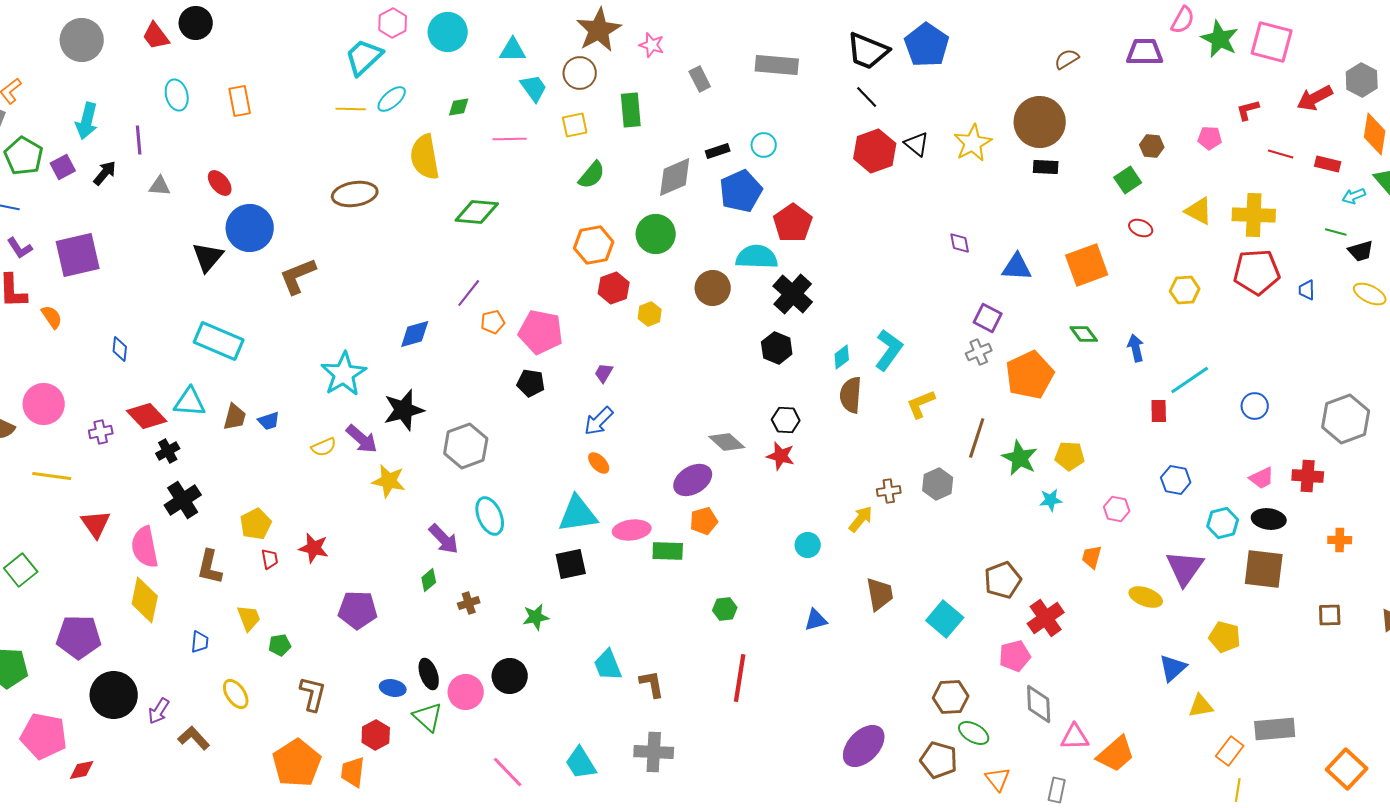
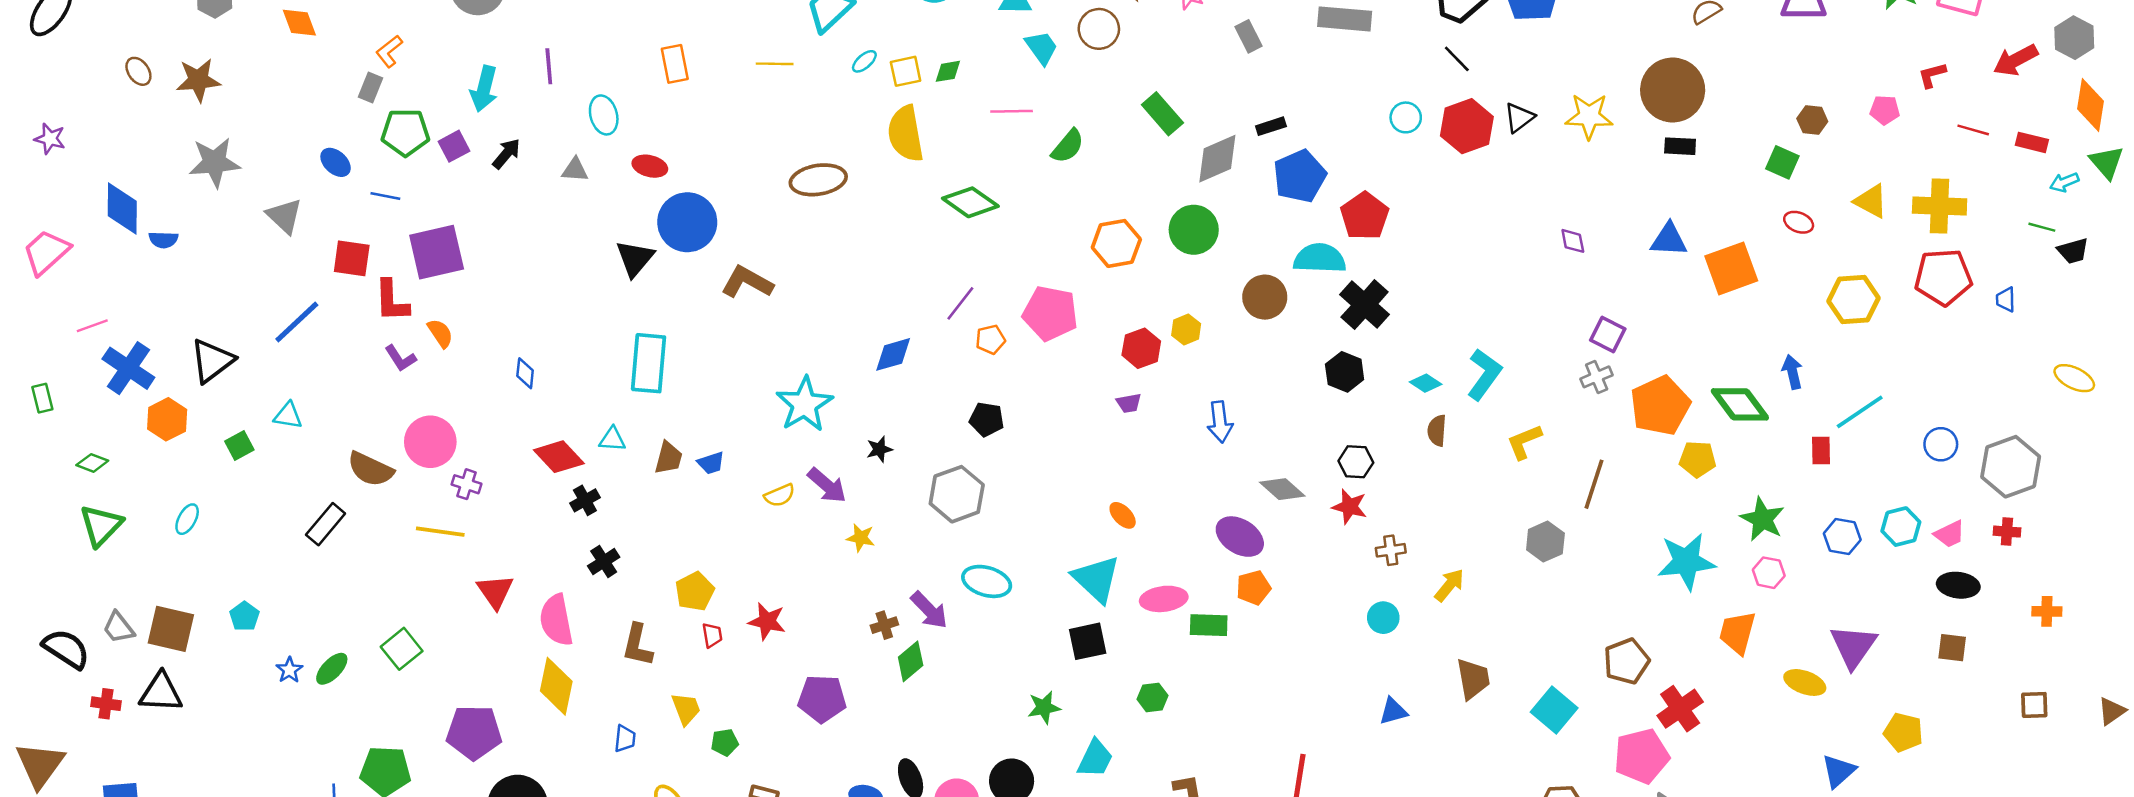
cyan ellipse: (177, 95) -> (604, 115), moved
cyan ellipse: (392, 99) -> (864, 61), size x0.7
yellow line: (351, 109) -> (775, 64), moved
green rectangle: (631, 110) -> (1162, 114), moved, turned -36
yellow square: (575, 125) -> (906, 71), moved
purple line: (139, 140) -> (549, 66), moved
yellow star: (973, 143) -> (1589, 116), turned 30
black triangle: (917, 144) -> (1519, 117), turned 44
cyan circle: (764, 145) -> (1406, 117), moved
green pentagon: (24, 156) -> (405, 132), turned -30
green semicircle: (592, 175) -> (1068, 146), moved
green square: (1128, 180) -> (1782, 162), turned -32
red ellipse: (220, 183) -> (650, 166), turned -36
green diamond: (477, 212) -> (970, 202), turned 30
purple L-shape: (20, 248) -> (400, 358), moved
purple square: (78, 255) -> (437, 252), moved
blue triangle: (1017, 267) -> (1669, 240), moved
brown L-shape: (298, 276) -> (747, 282), turned 51
red hexagon: (614, 288) -> (1141, 348), moved
yellow hexagon: (1185, 290) -> (1853, 300), size x1.4
yellow ellipse: (1370, 294) -> (2074, 378), moved
pink pentagon: (541, 332) -> (1050, 313), moved
green diamond: (1084, 334) -> (1740, 404), moved, size x1.6
cyan rectangle: (219, 341) -> (649, 363), turned 72
cyan diamond: (842, 357) -> (1426, 383), turned 70
purple trapezoid: (604, 373) -> (1129, 403), turned -130
black pentagon: (531, 383) -> (987, 419), moved
brown semicircle: (851, 395) -> (1437, 431), size x0.7
cyan triangle: (190, 402) -> (612, 439), size x0.7
black star: (404, 410) -> (879, 449), size x0.5
gray hexagon: (1346, 419) -> (2011, 467), moved
blue arrow: (599, 421) -> (1220, 422), moved, turned -52
purple cross: (101, 432) -> (466, 484), moved, turned 30
yellow pentagon: (1070, 456) -> (1698, 459), moved
green star: (1020, 458) -> (1762, 519), moved
red cross: (1308, 476) -> (2007, 532), size x0.7
purple ellipse: (693, 480) -> (1240, 537), turned 63
yellow star: (389, 481) -> (861, 538), size x0.7
brown cross: (889, 491) -> (1391, 550), moved
black cross: (183, 500) -> (604, 561), size x0.7
cyan star: (1051, 500) -> (1686, 561), size x2.0
cyan triangle: (578, 514) -> (1096, 579), turned 51
cyan ellipse: (490, 516) -> (987, 581), turned -51
cyan hexagon: (1223, 523) -> (1901, 527), moved
orange trapezoid: (1092, 557) -> (1737, 633), size x1.5
brown square: (1264, 569) -> (1952, 648), size x0.6
green diamond: (429, 580) -> (911, 661), size x1.4
brown cross: (469, 603) -> (884, 625), moved
green hexagon: (725, 609) -> (1153, 697), moved
pink pentagon: (1015, 656) -> (1641, 756), size x1.4
cyan trapezoid: (608, 665) -> (1095, 759), moved, turned -132

